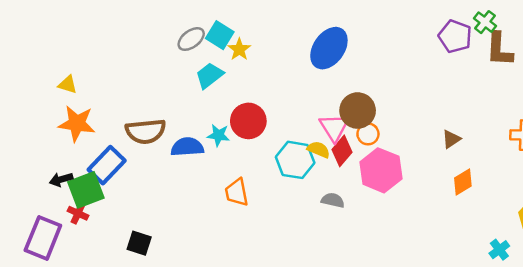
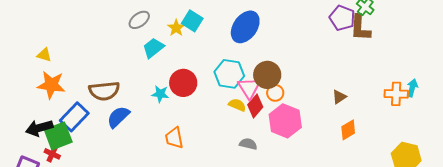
cyan square: (220, 35) -> (192, 21), moved
brown L-shape: (499, 49) -> (360, 28), moved
blue semicircle: (187, 147) -> (118, 117), moved, turned -40
cyan hexagon: (295, 160) -> (229, 74), moved
black arrow: (61, 179) -> (39, 128), size x1.5

